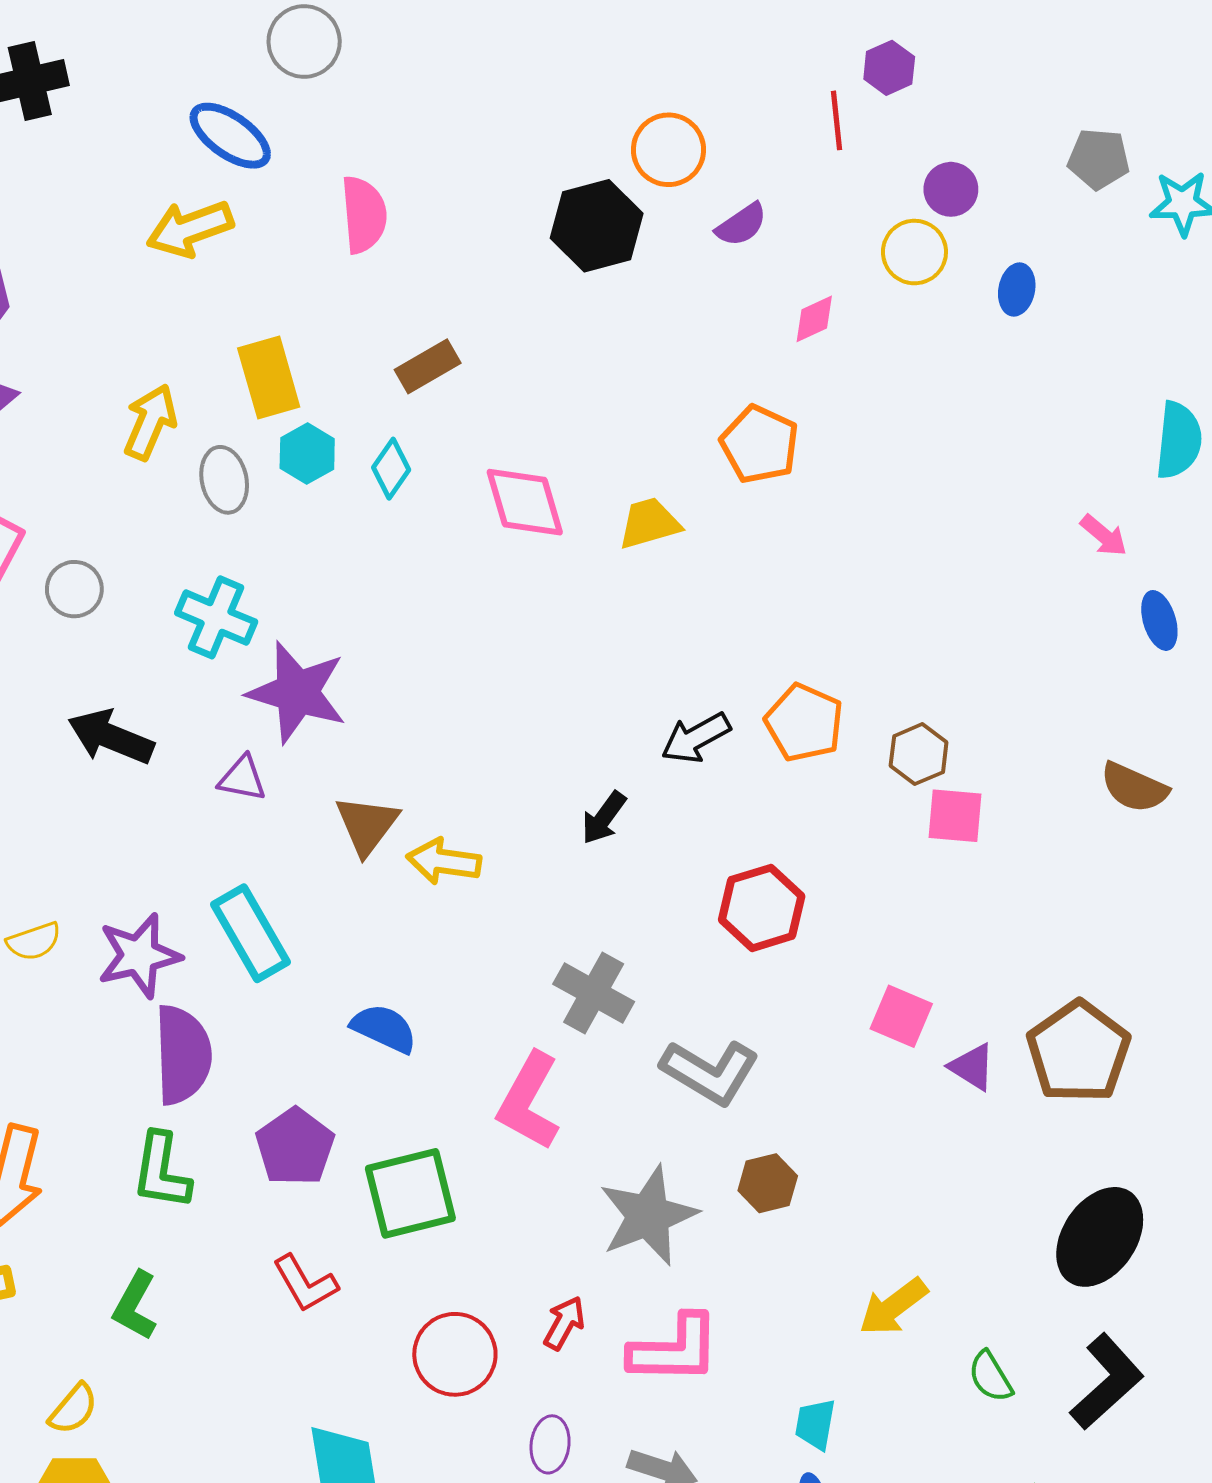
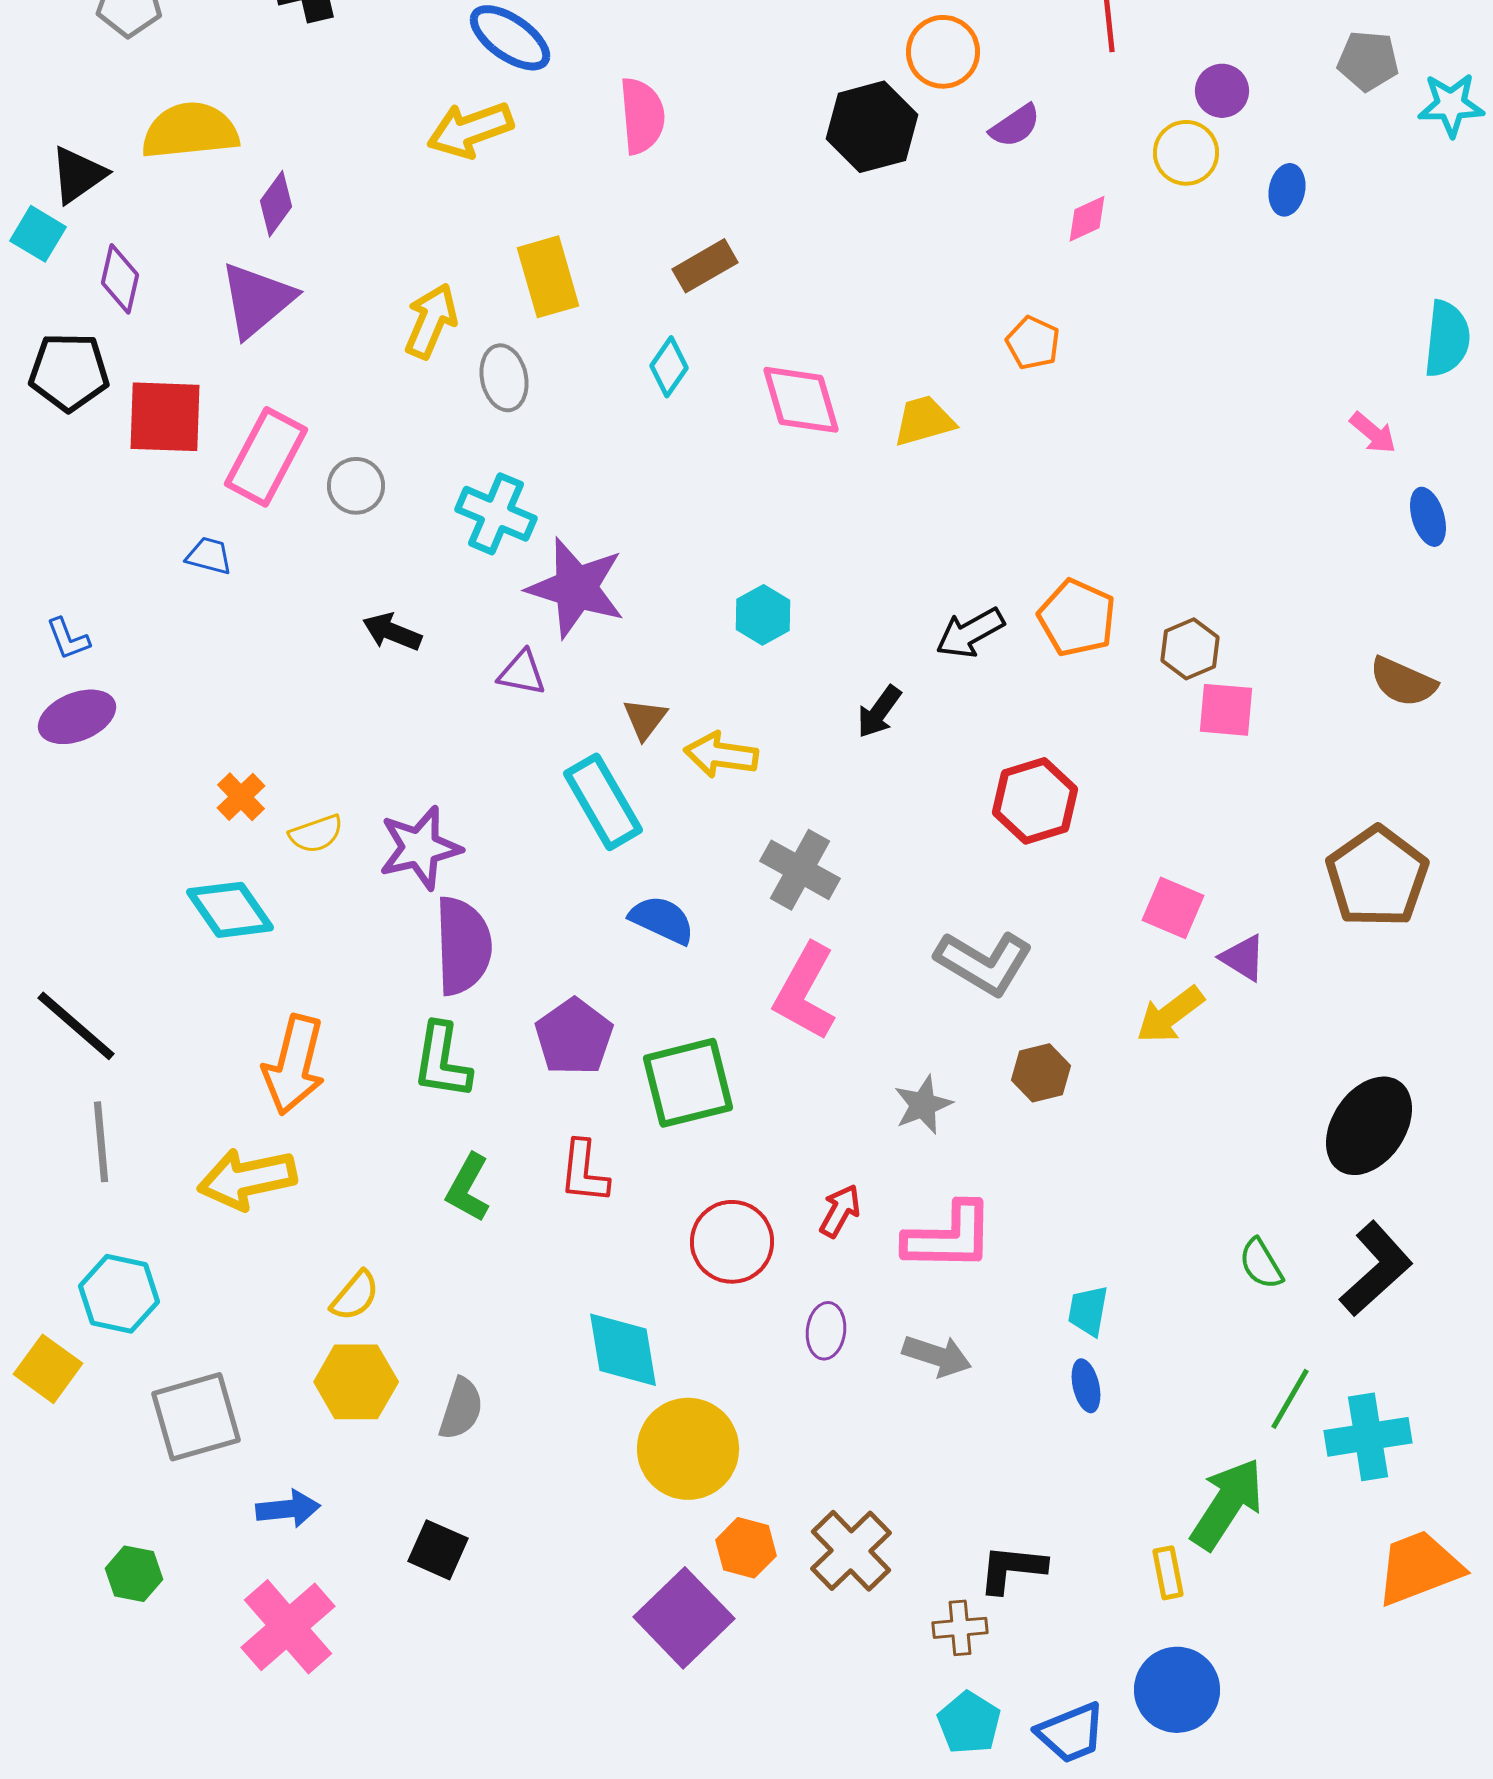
orange pentagon: (760, 444) -> (1033, 343), size x0.7
cyan hexagon: (307, 453) -> (763, 615), moved
black arrow: (111, 737) -> (392, 632), size x0.7
brown triangle: (367, 825) -> (645, 719), size x0.7
cyan rectangle: (250, 933) -> (603, 802), moved
gray cross: (594, 993) -> (800, 870), moved
brown pentagon: (1078, 1052) -> (1377, 877), moved
gray star: (648, 1216) -> (923, 1105), size x0.6
red L-shape: (305, 1283) -> (584, 1172), turned 36
green L-shape: (135, 1306) -> (468, 1188), moved
yellow arrow: (893, 1307) -> (1170, 1015), moved

